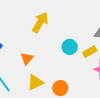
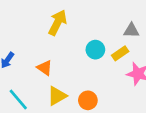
orange triangle: (27, 59) -> (45, 68), turned -32

